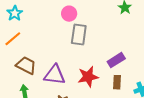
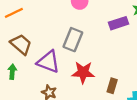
gray rectangle: (79, 35) -> (73, 40), moved
purple rectangle: (116, 60) -> (118, 23), moved

